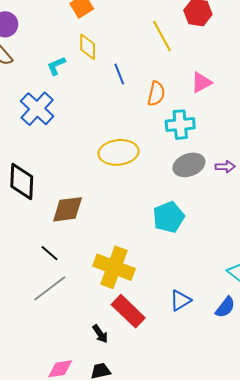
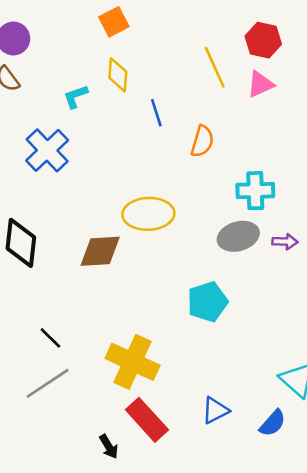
pink triangle: (201, 82) -> (260, 84), moved
cyan cross: (180, 125) -> (255, 191), moved
brown diamond: (68, 209) -> (100, 251), moved

